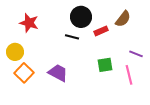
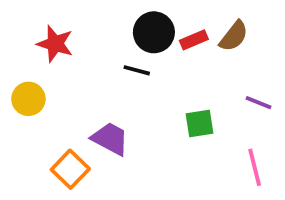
red rectangle: (101, 31) -> (194, 40), moved
orange square: (24, 73) -> (70, 169), moved
pink line: (129, 75) -> (255, 167), moved

